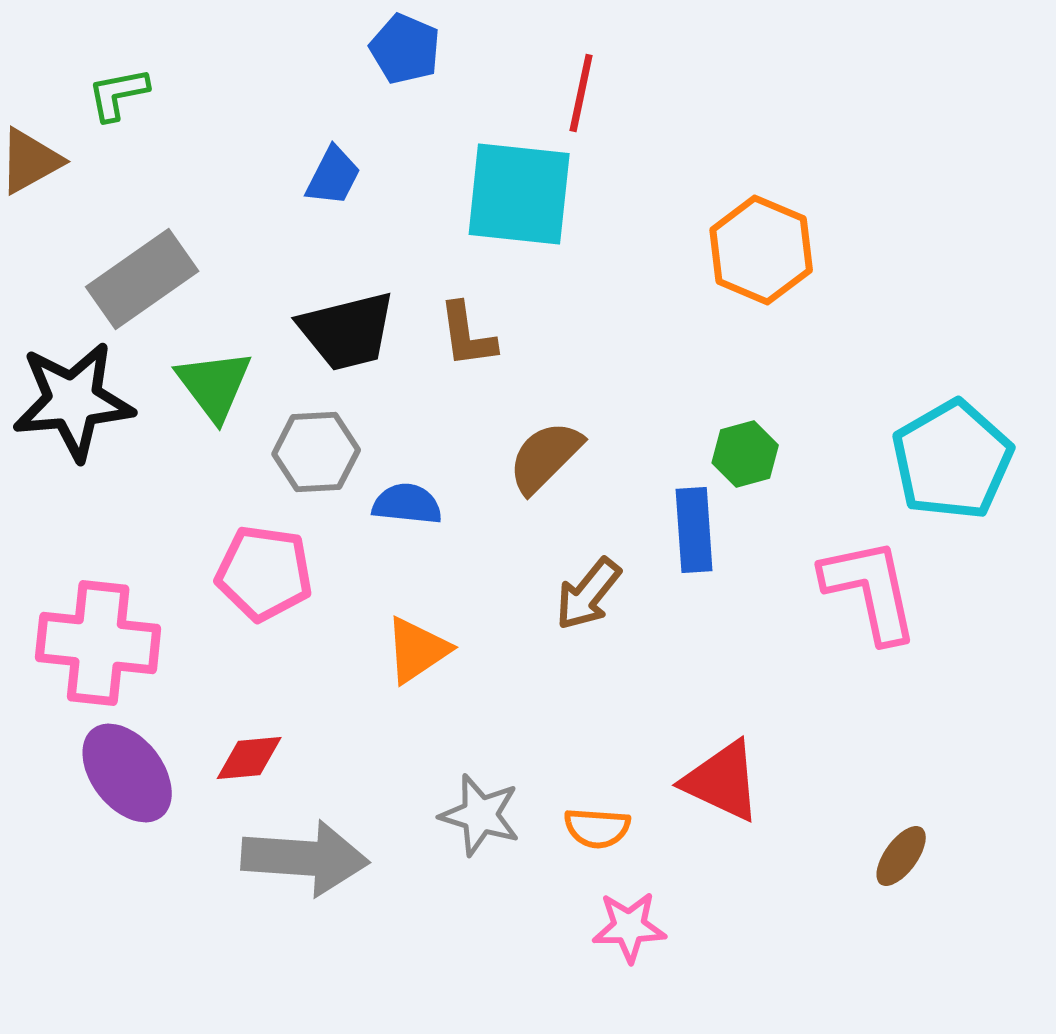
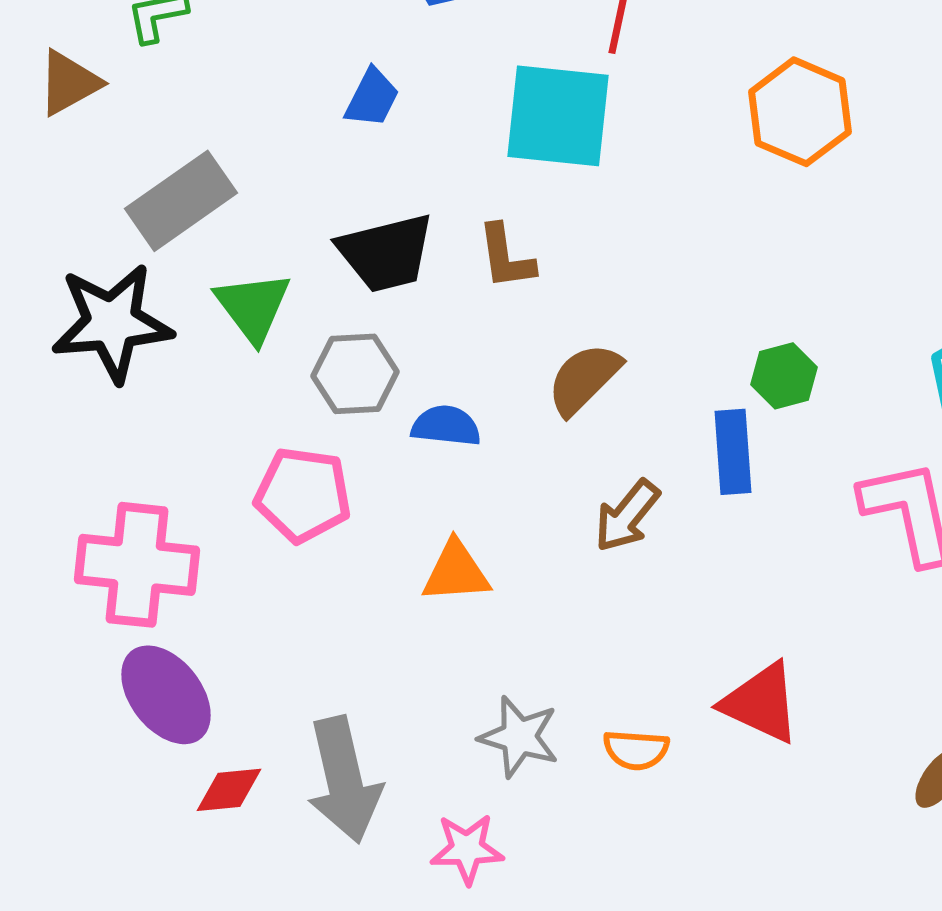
orange hexagon: (761, 250) -> (800, 112), moved
orange triangle: (417, 650) -> (456, 572), turned 30
red diamond: (249, 758) -> (229, 790), moved
gray arrow: (305, 858) -> (344, 780), turned 73
pink star: (629, 927) -> (467, 849), moved

